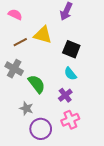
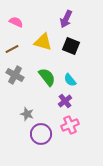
brown line: (20, 42) -> (12, 49), moved
black square: (71, 49) -> (71, 46), moved
green semicircle: (37, 84) -> (47, 77), moved

